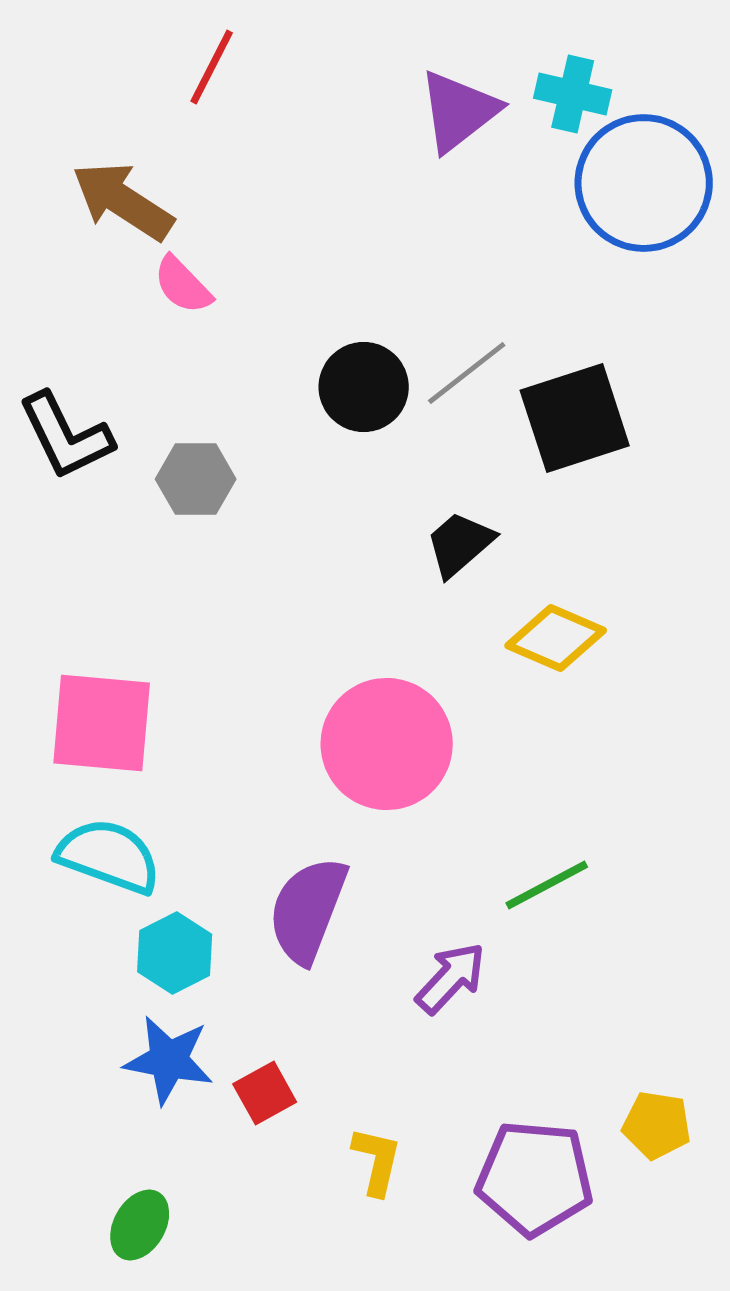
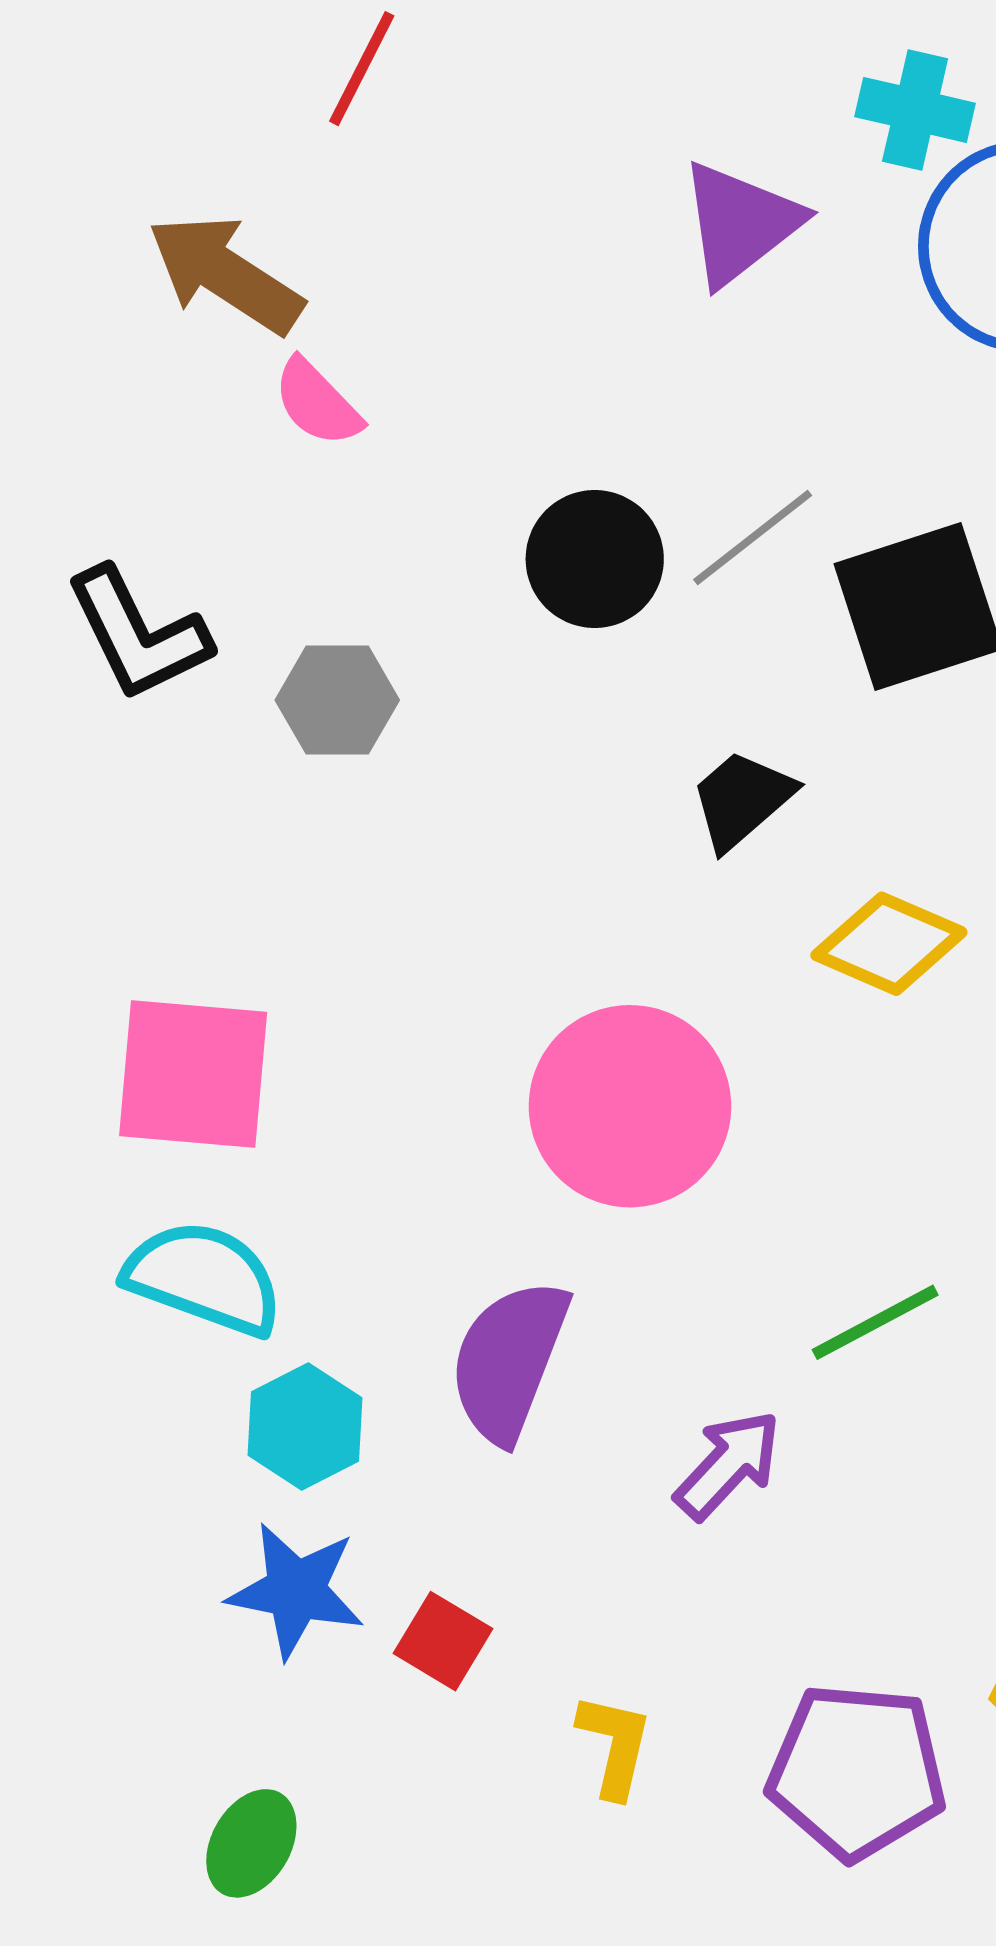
purple triangle: (459, 111) -> (740, 223), moved
red square: (265, 1093) -> (443, 1641), turned -30

